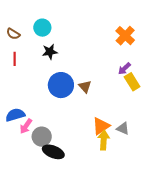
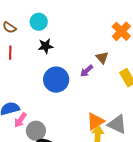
purple arrow: (124, 69) -> (87, 71), moved
brown triangle: (85, 87) -> (102, 58), moved
gray triangle: (123, 129) -> (117, 124), size x1.5

